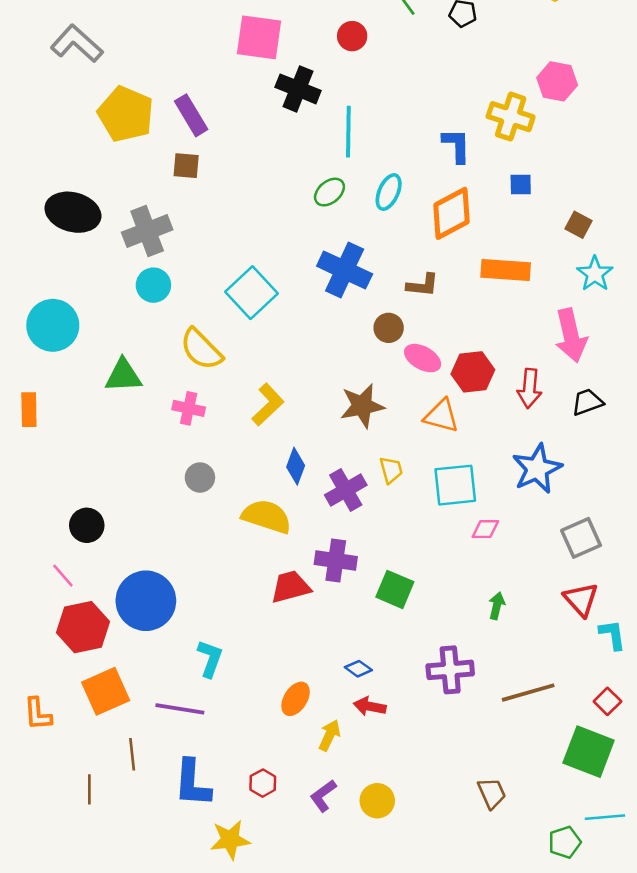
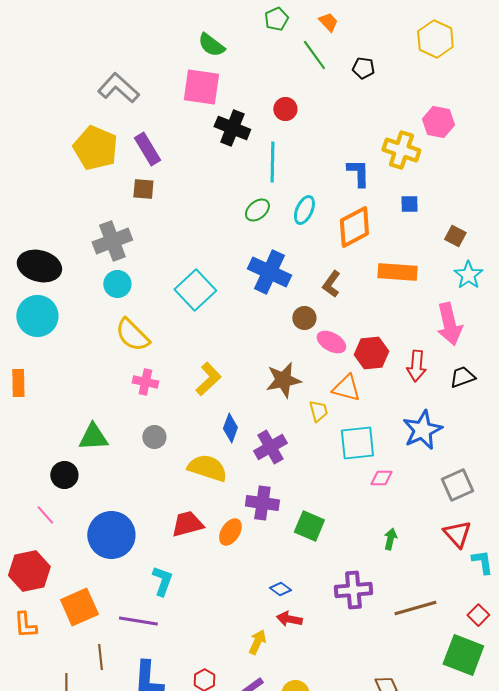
red circle: (352, 36) -> (285, 109), moved
gray L-shape: (77, 44) -> (118, 88), moved
black ellipse: (73, 212) -> (39, 266), moved
brown L-shape: (423, 285) -> (331, 284), turned 120
yellow semicircle: (201, 349) -> (132, 335), moved
green triangle: (123, 376) -> (93, 437), moved
yellow trapezoid: (391, 470) -> (318, 411), moved
red trapezoid: (291, 587) -> (187, 524), moved
red hexagon: (83, 627) -> (29, 571), moved
orange ellipse: (296, 699) -> (230, 532), moved

